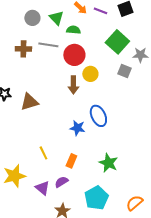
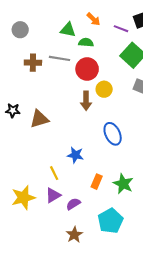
purple line: (100, 11) -> (121, 29), moved
gray circle: (32, 18) -> (20, 30), moved
green triangle: (56, 18) -> (68, 30), turned -35
blue star: (77, 128) -> (75, 155), moved
orange rectangle: (71, 161) -> (97, 182), moved
purple triangle: (42, 188) -> (53, 195), moved, turned 49

